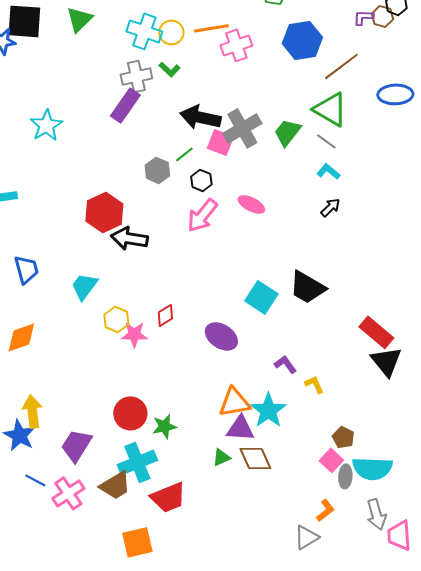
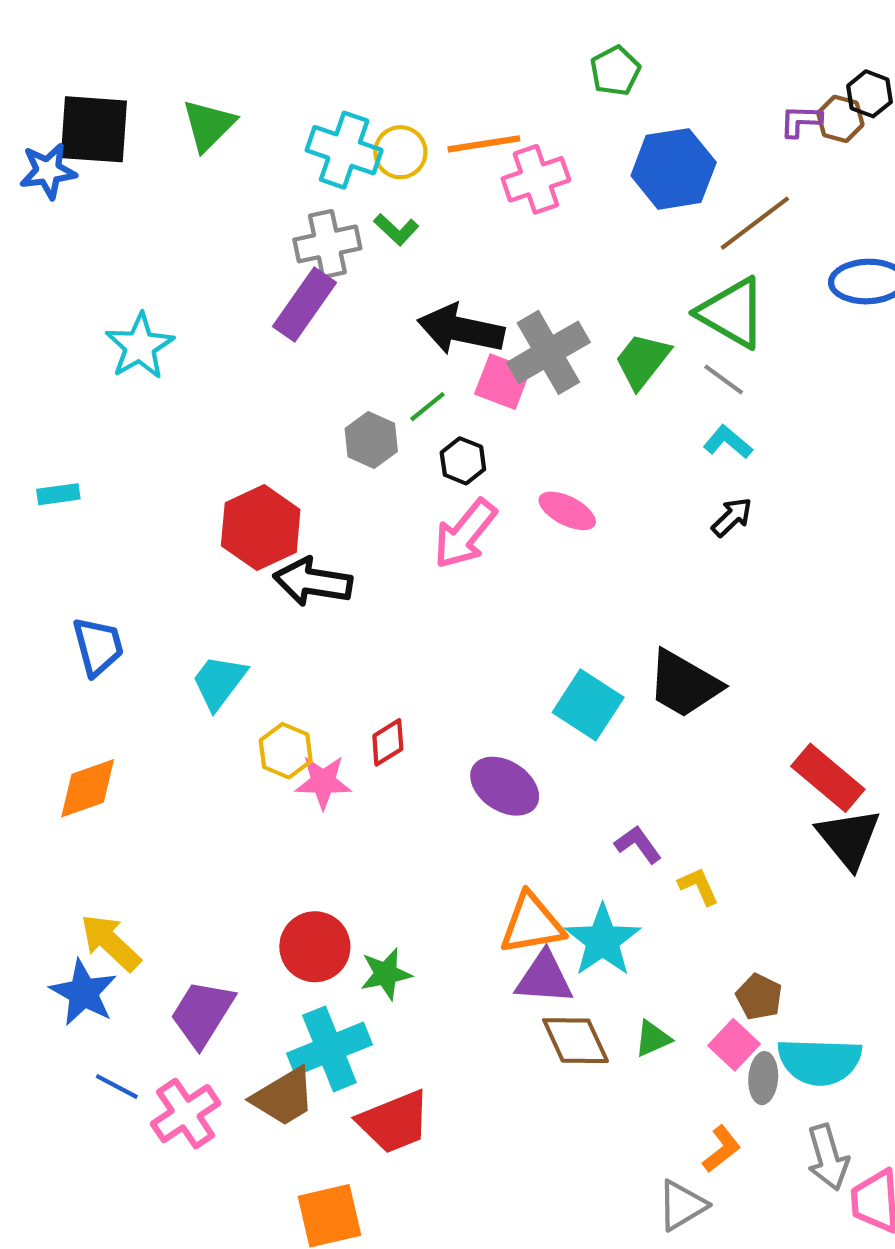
yellow arrow: (32, 411) -> (111, 943), turned -40
green triangle: (221, 457) -> (653, 1038), moved

